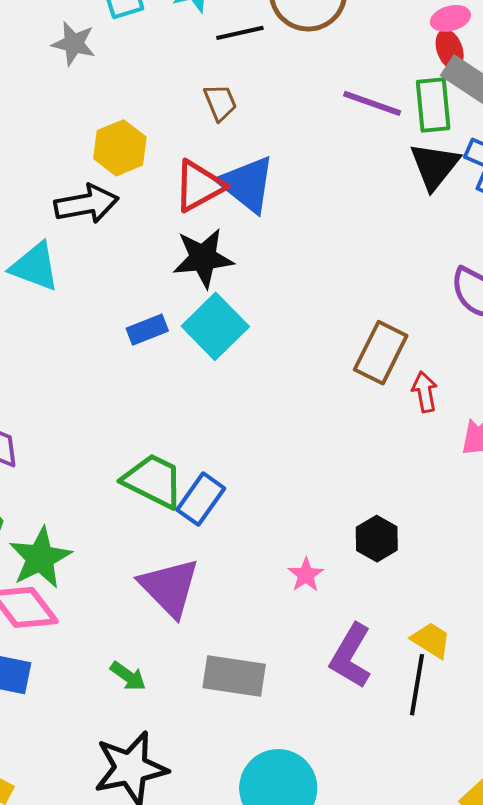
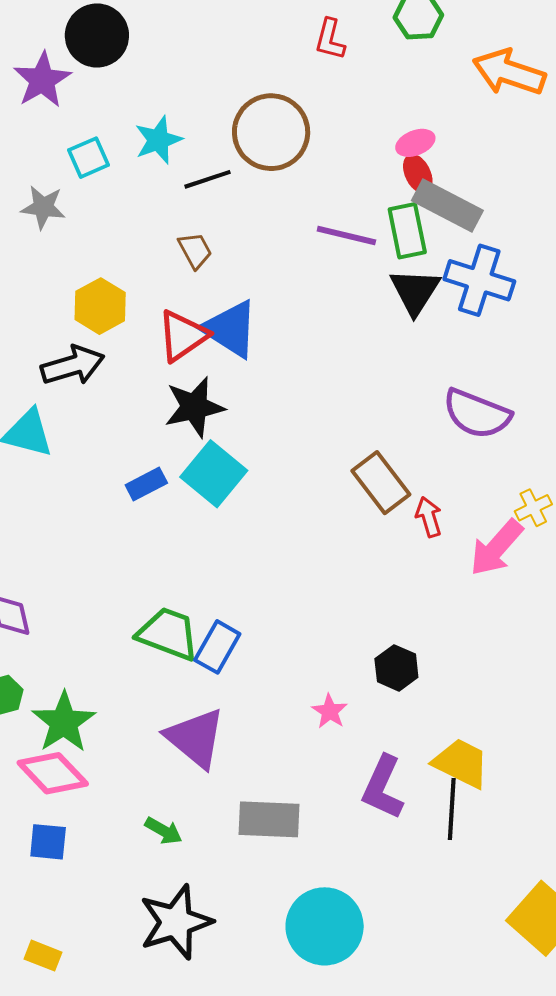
brown rectangle: (381, 353) -> (381, 483), turned -58
yellow trapezoid: (431, 640) -> (461, 763), size x1.4

